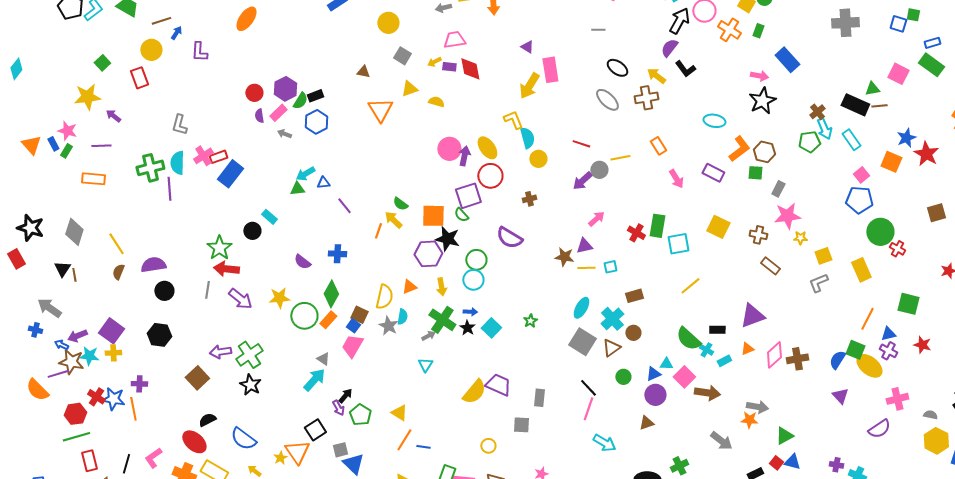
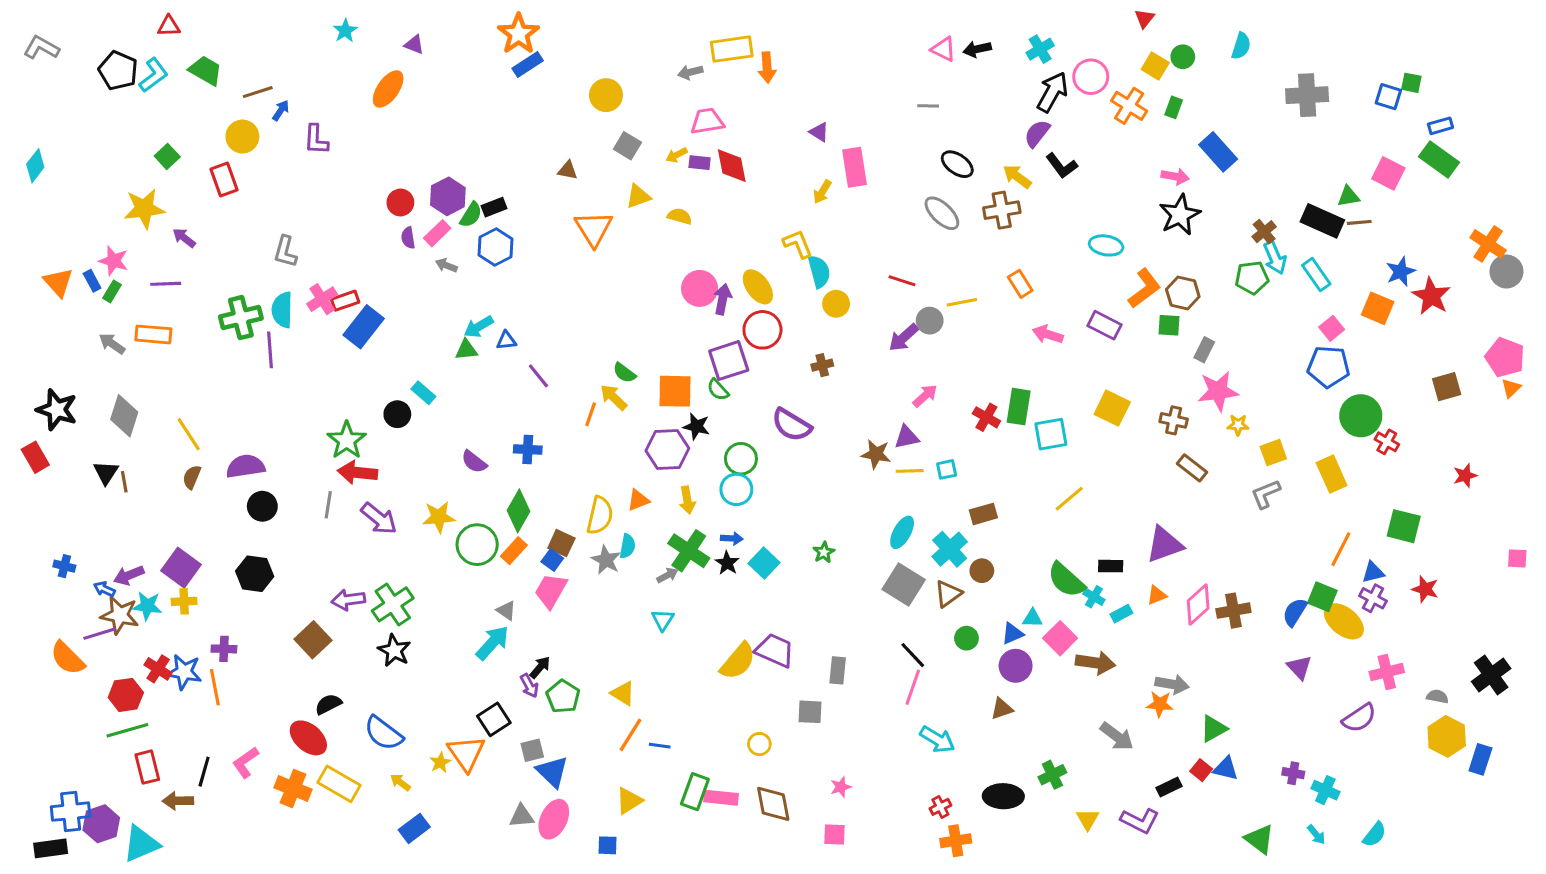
yellow arrow: (529, 86) -> (822, 192), size x0.6
pink arrow: (676, 179) -> (1048, 334), turned 138
black star: (447, 239) -> (696, 426), size x0.7
gray arrow: (49, 308) -> (112, 344), moved, size x0.7

